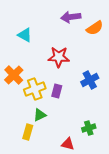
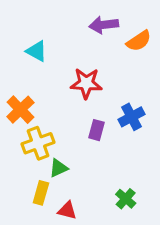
yellow cross: (35, 89) -> (38, 143), moved
purple rectangle: (57, 91) -> (96, 130), moved
green cross: (89, 128) -> (126, 199), moved, turned -32
red triangle: (68, 144) -> (67, 210), moved

